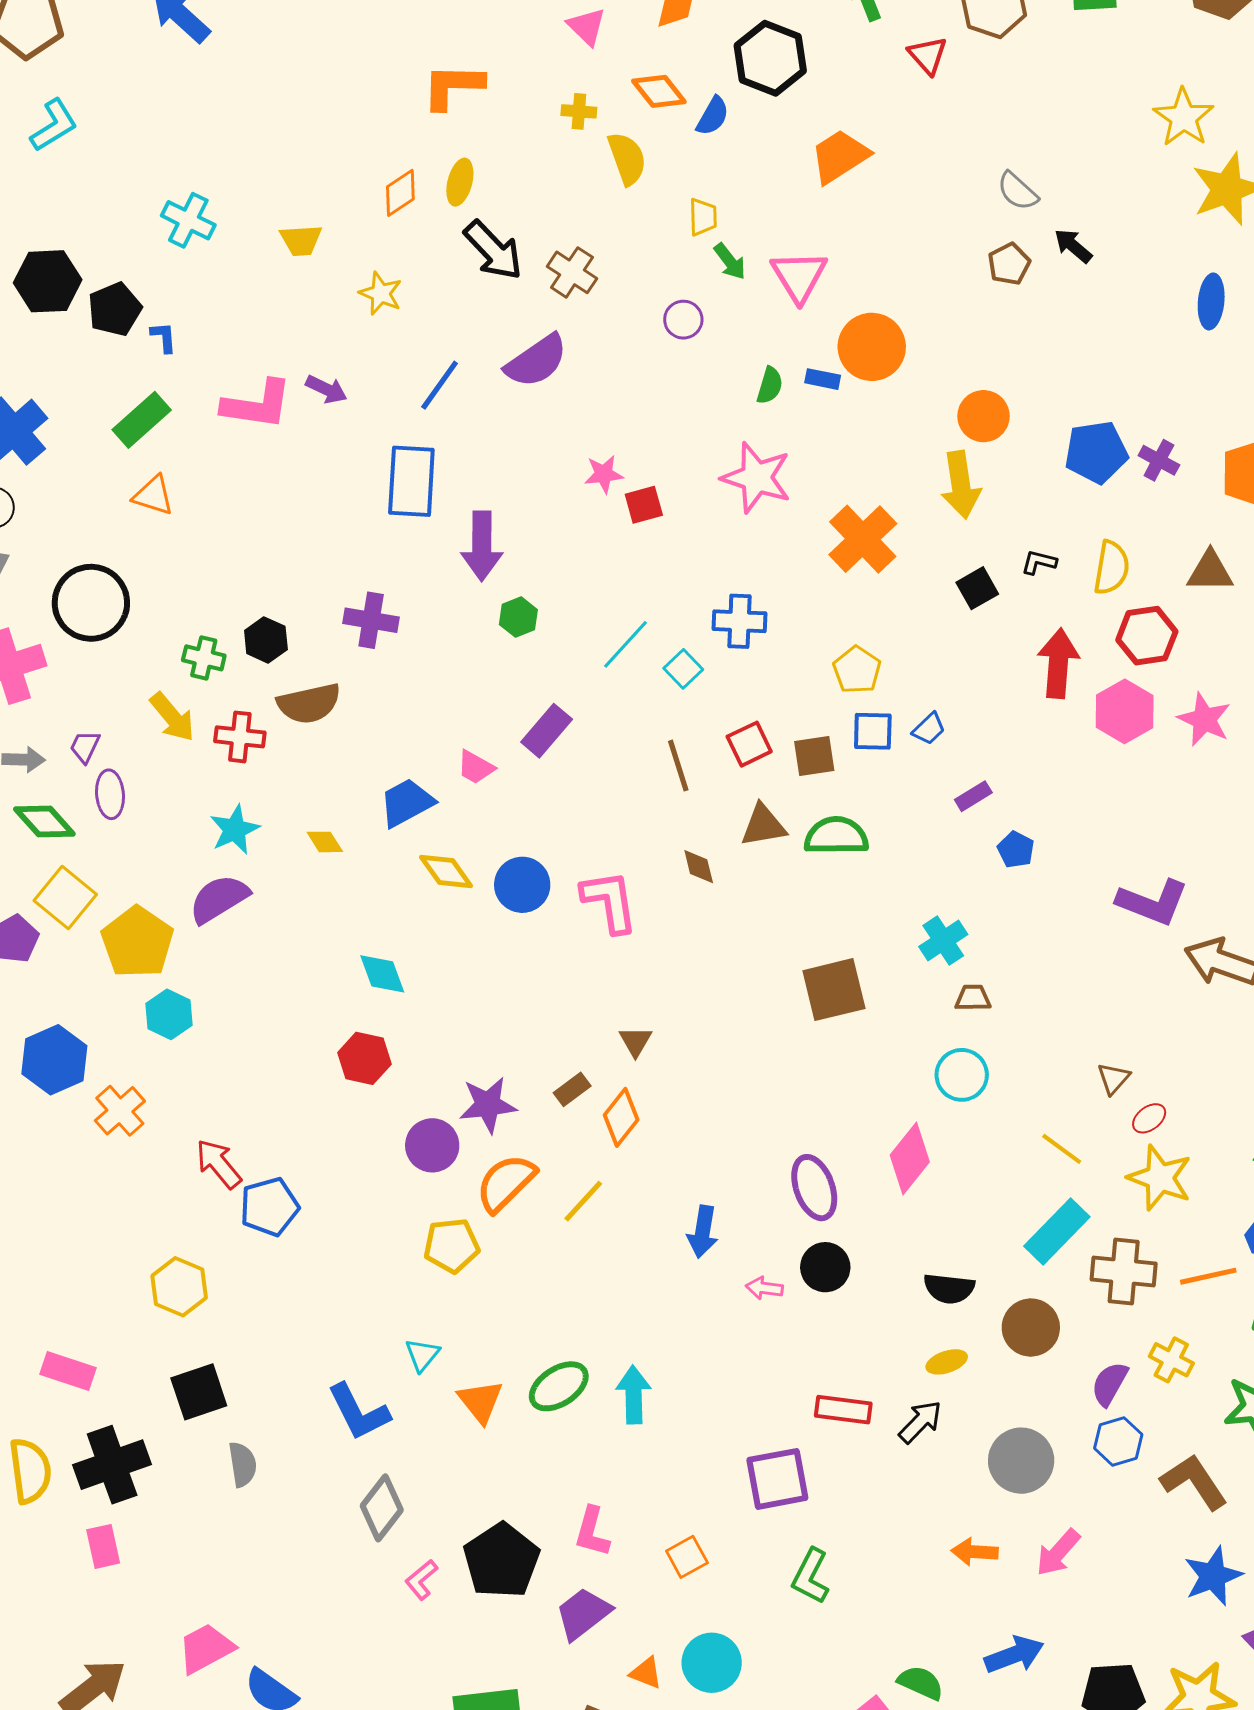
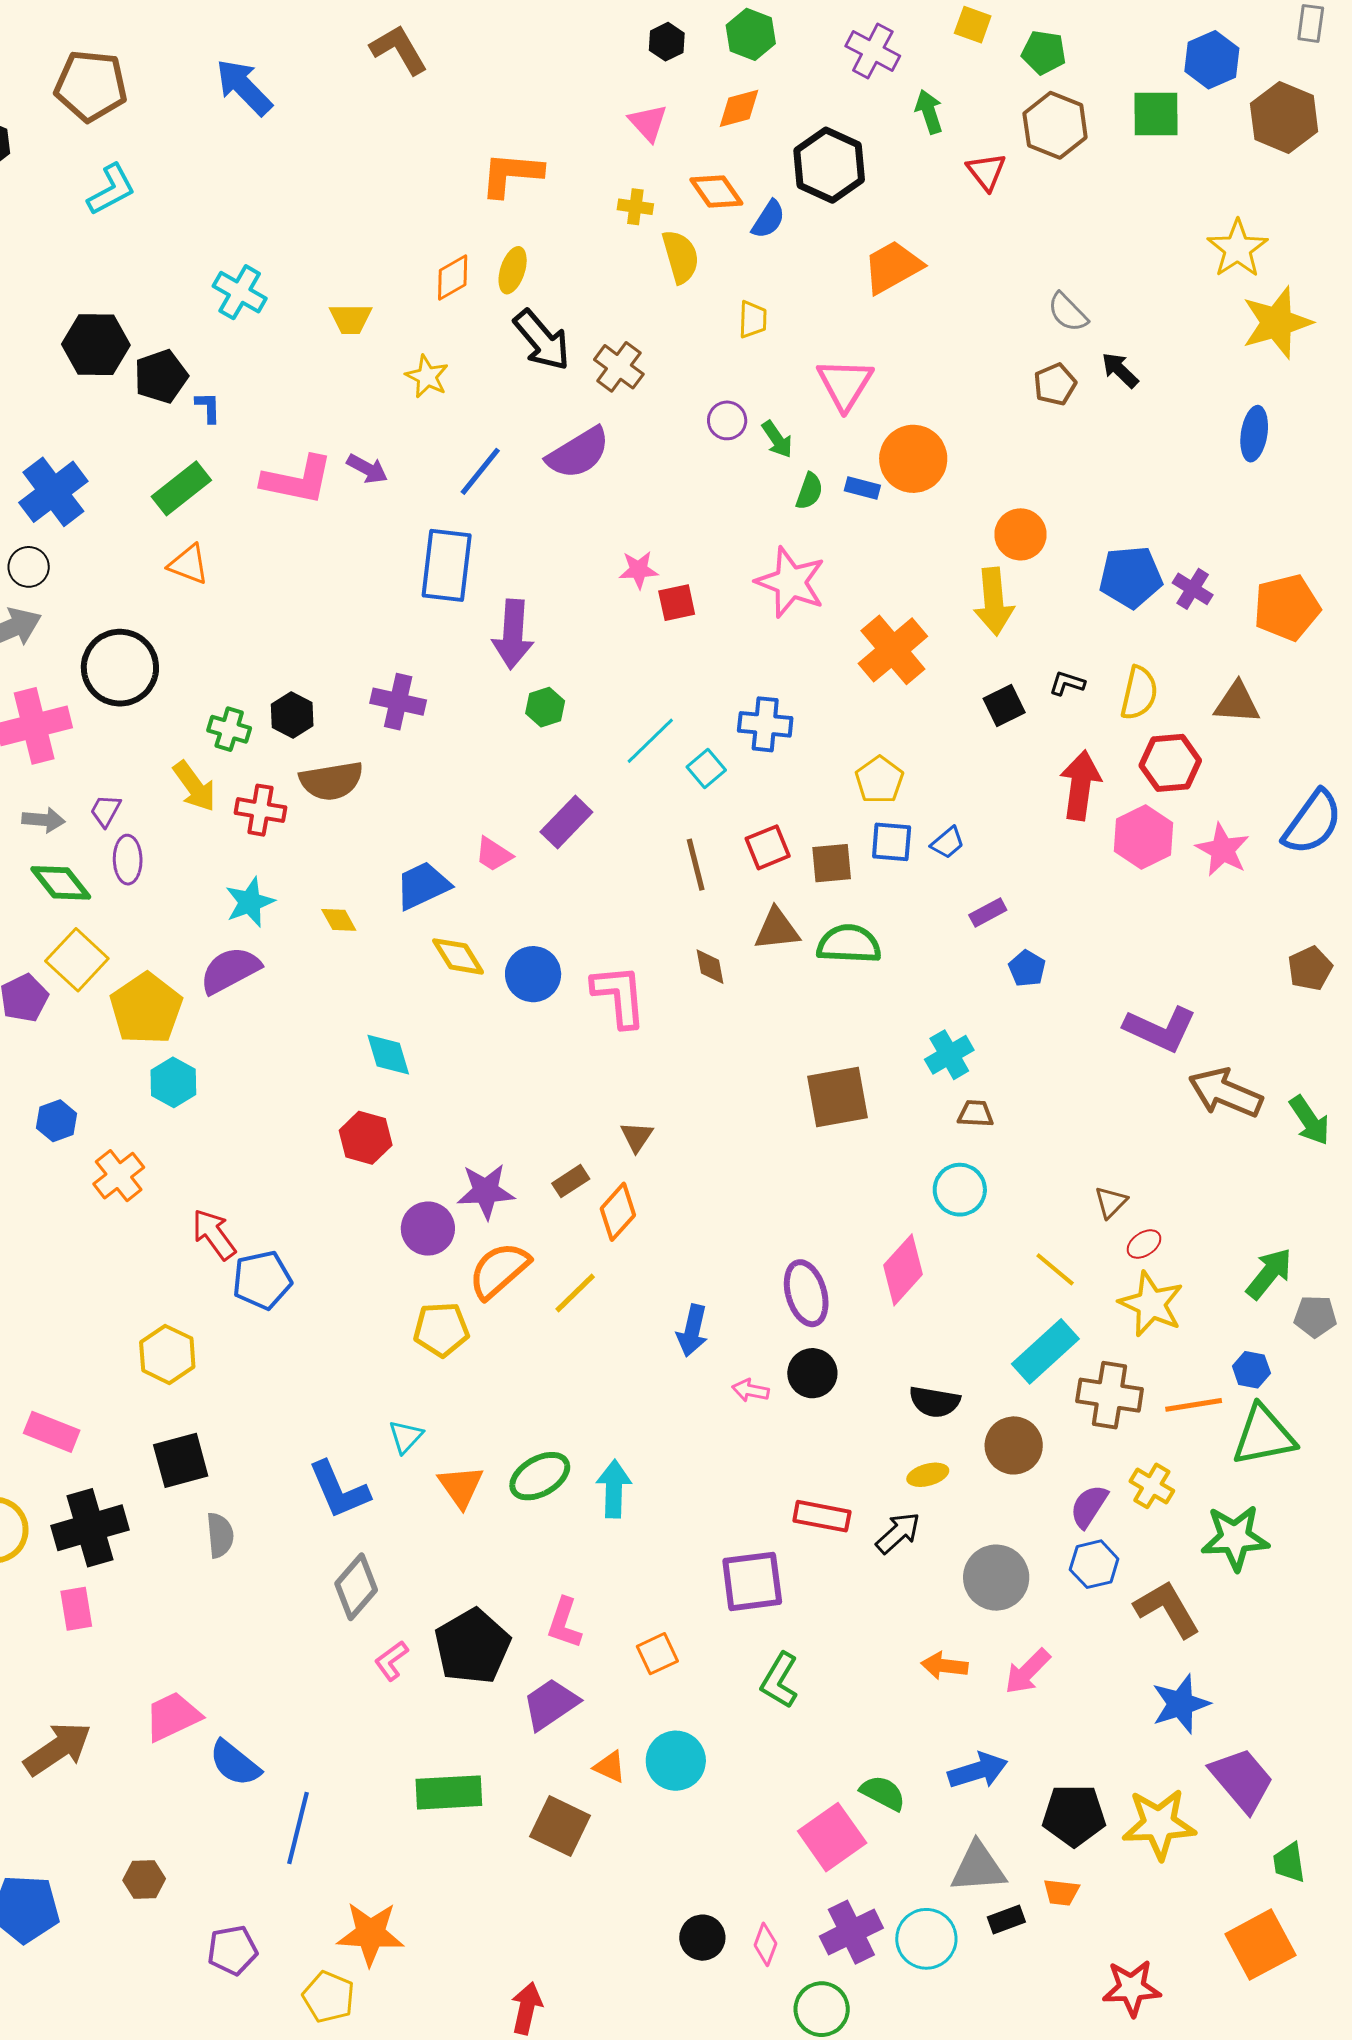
green arrow: (730, 261) -> (777, 439), moved
blue hexagon: (54, 1060) -> (57, 1121), size x0.6

